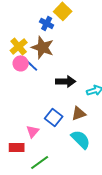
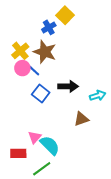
blue cross: (47, 23) -> (49, 27), turned 32
blue square: (54, 117) -> (41, 94), moved
cyan semicircle: (81, 139) -> (50, 145), moved

